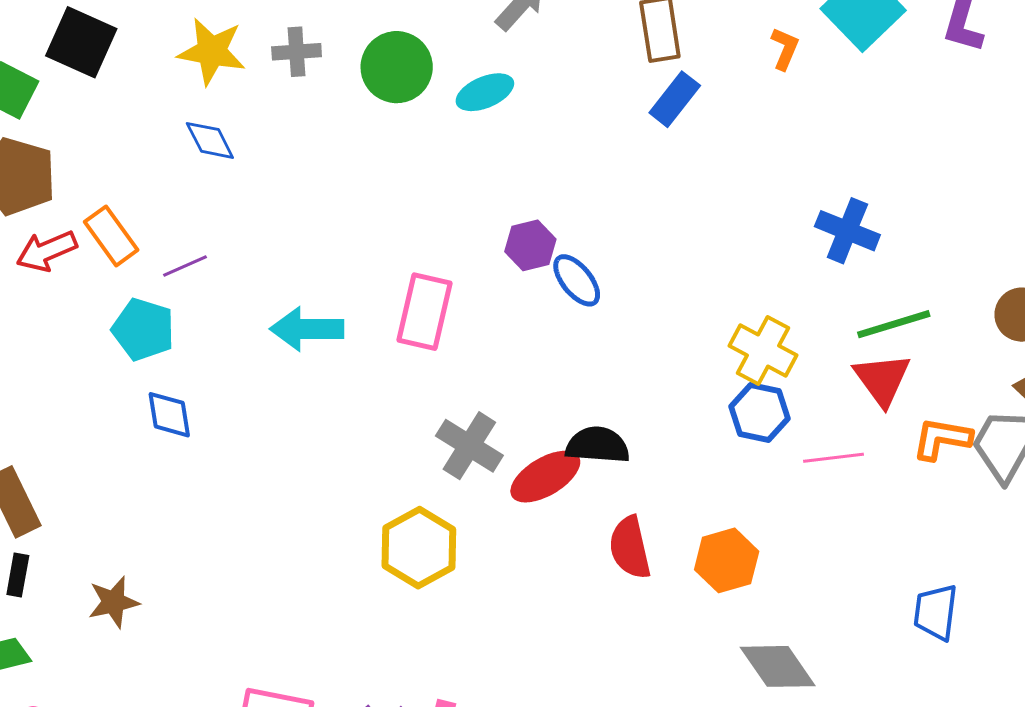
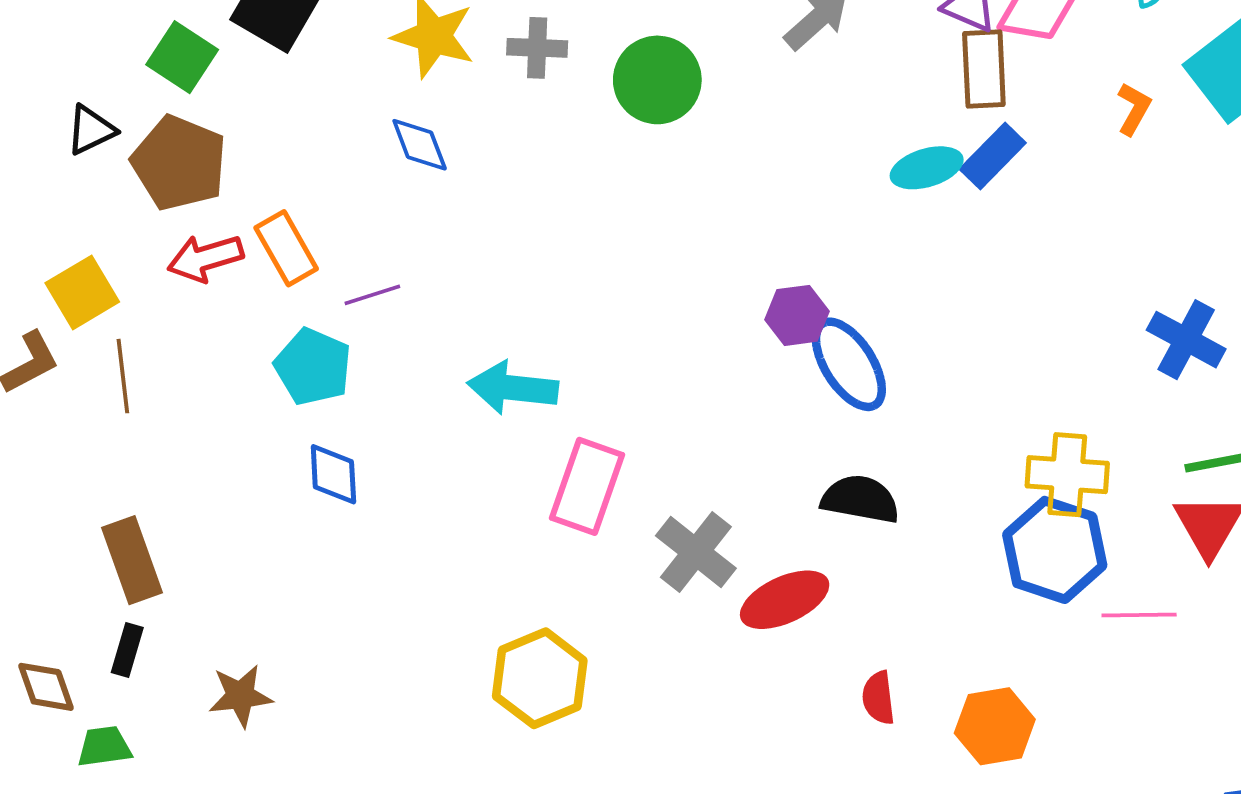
cyan ellipse: (485, 92) -> (927, 168), moved
blue ellipse: (577, 280) -> (849, 364), size x1.4
pink rectangle: (425, 312) -> (587, 486), moved
yellow cross: (763, 350) -> (1067, 475), turned -30
blue hexagon: (760, 413) -> (1055, 550), size x1.4
black semicircle: (597, 445) -> (860, 499), moved
yellow hexagon: (419, 548) -> (540, 678), moved
red semicircle: (630, 548) -> (878, 698), size x0.7

